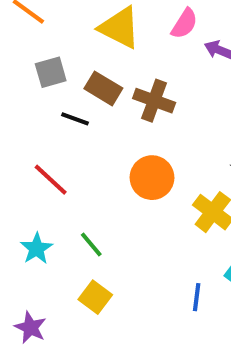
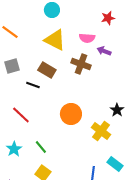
pink semicircle: (184, 24) -> (87, 38), turned 63
gray square: (51, 72) -> (12, 66), moved
brown cross: (154, 101) -> (81, 64), moved

